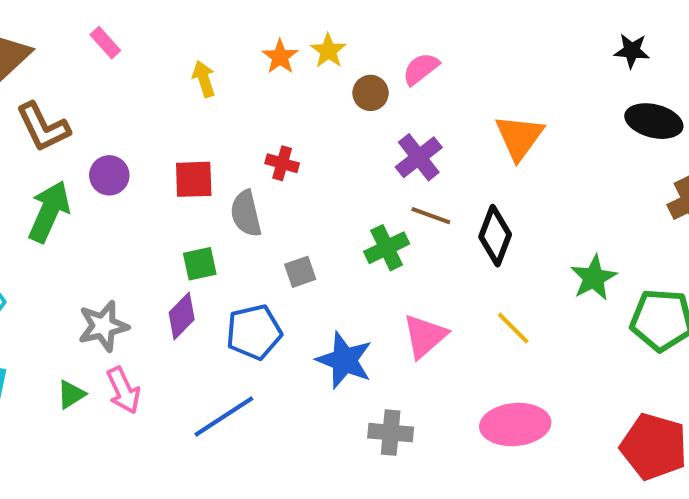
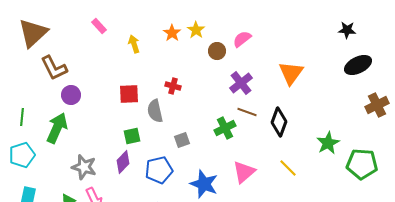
pink rectangle: (105, 43) -> (99, 26), moved
black ellipse: (654, 121) -> (358, 65), turned -40
purple circle: (109, 175) -> (71, 95), moved
green arrow: (49, 211) -> (57, 128), moved
gray star: (103, 326) -> (84, 167), turned 30

